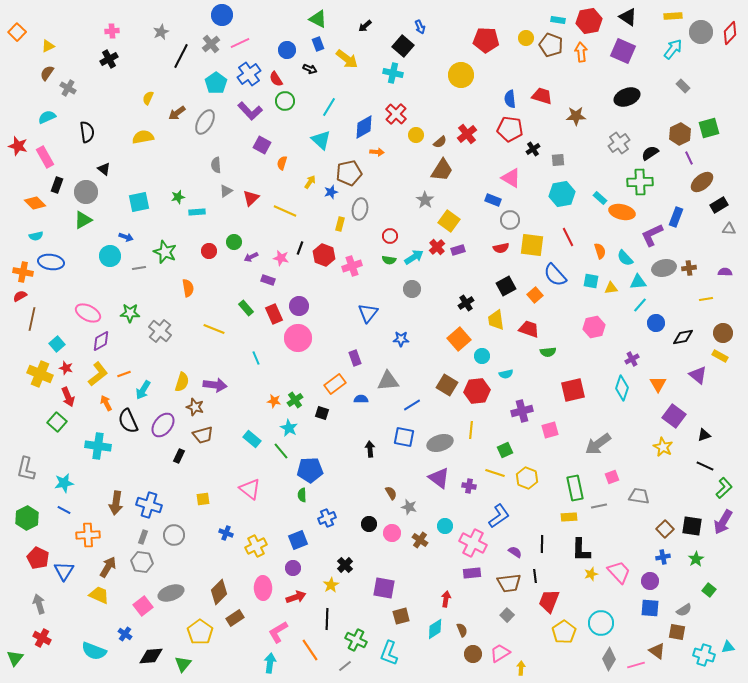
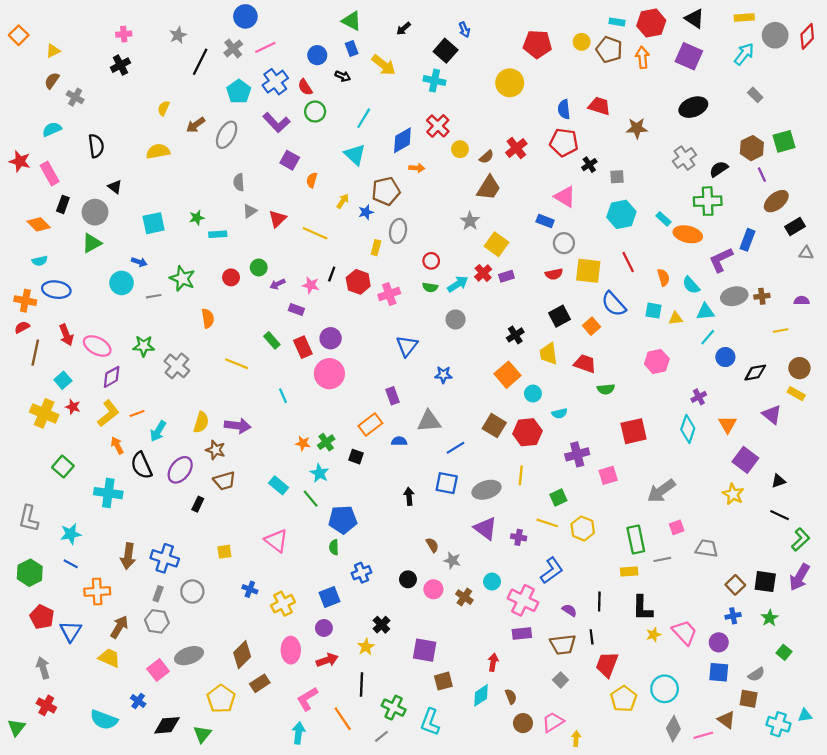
red arrow: (68, 397) -> (66, 335), moved

